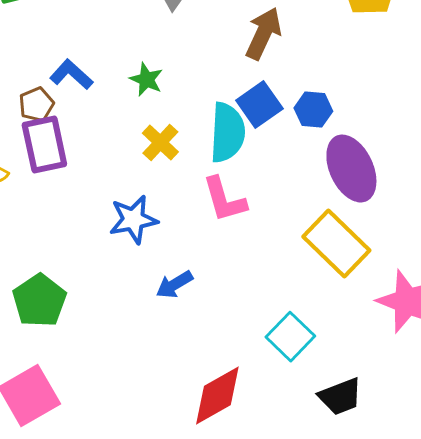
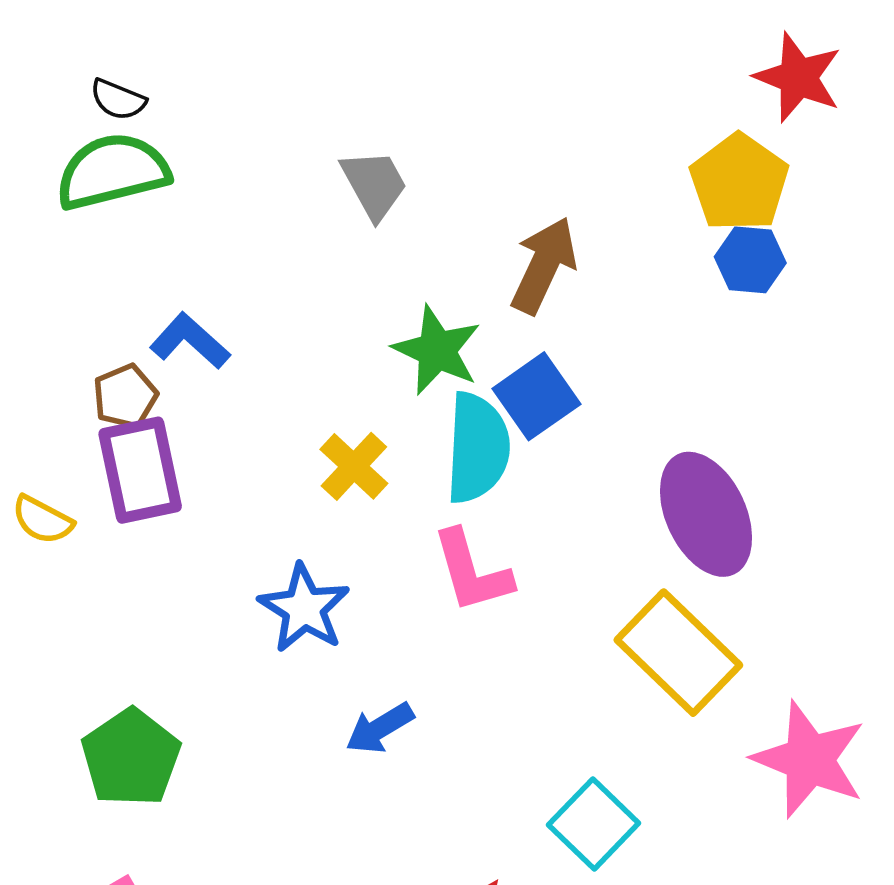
green star: (146, 80) -> (437, 350), moved, size x1.4
blue hexagon: (313, 110) -> (750, 260), moved
blue star: (133, 220) -> (304, 608), turned -30

